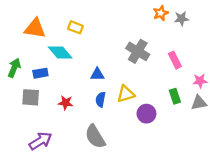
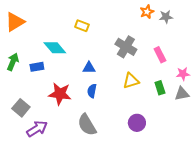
yellow rectangle: (75, 27) -> (82, 26), moved
orange triangle: (35, 28) -> (15, 22), moved, turned -40
yellow triangle: (126, 94) -> (131, 81), moved
gray square: (31, 97) -> (21, 108), moved, turned 36
red star: (66, 103) -> (60, 94), size x1.6
purple circle: (146, 114) -> (137, 123), moved

